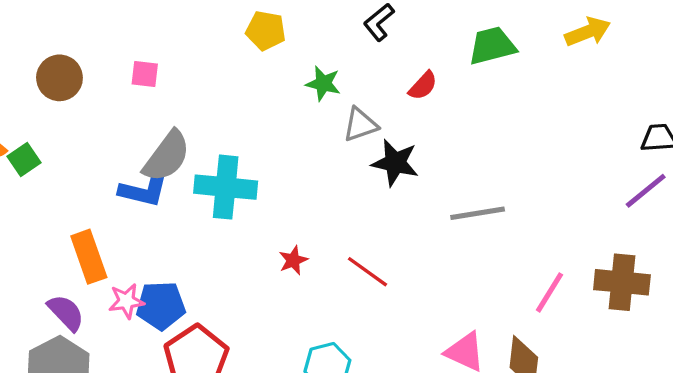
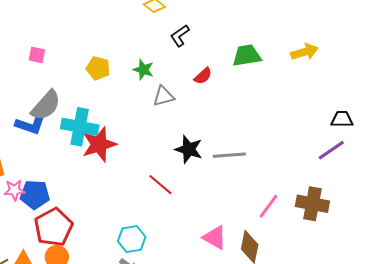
yellow pentagon: (266, 31) -> (98, 68), moved
black star: (395, 163) -> (189, 149), moved
red star: (293, 260) -> (99, 144), moved, size x2.0

